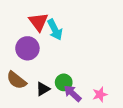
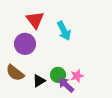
cyan arrow: (55, 30) -> (64, 31), moved
pink star: (100, 94) -> (77, 76), moved

